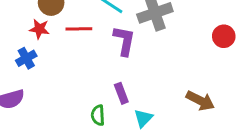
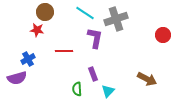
red line: (79, 29) -> (64, 51), moved
blue cross: (26, 58) -> (28, 59), moved

